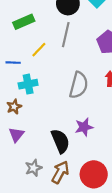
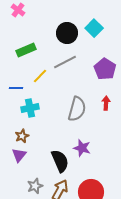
gray line: (66, 35) -> (65, 62), turned 50
brown star: (14, 107) -> (22, 136), moved
purple star: (84, 127) -> (82, 148), turned 30

